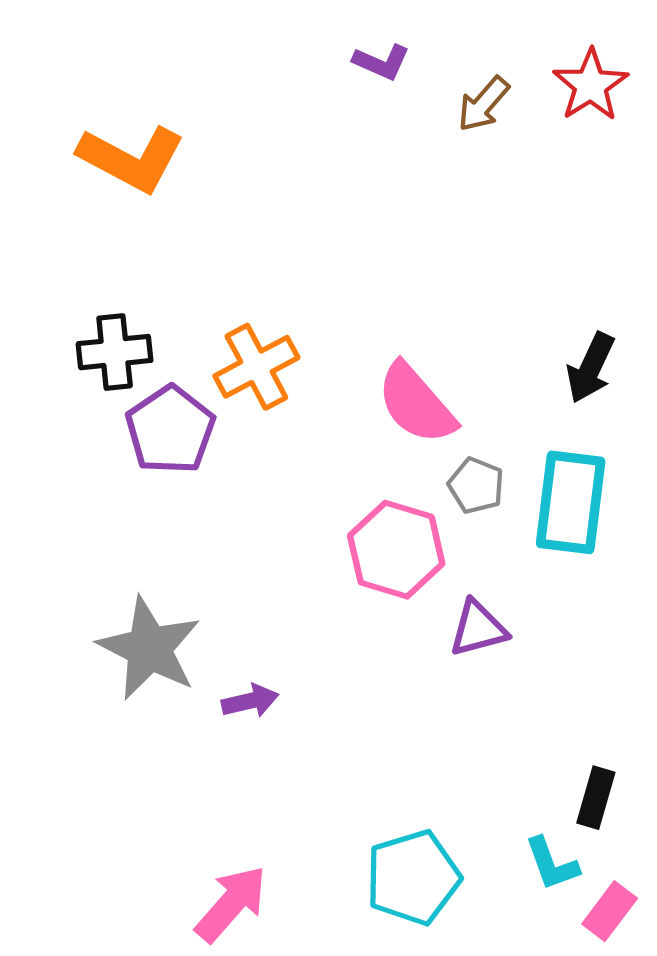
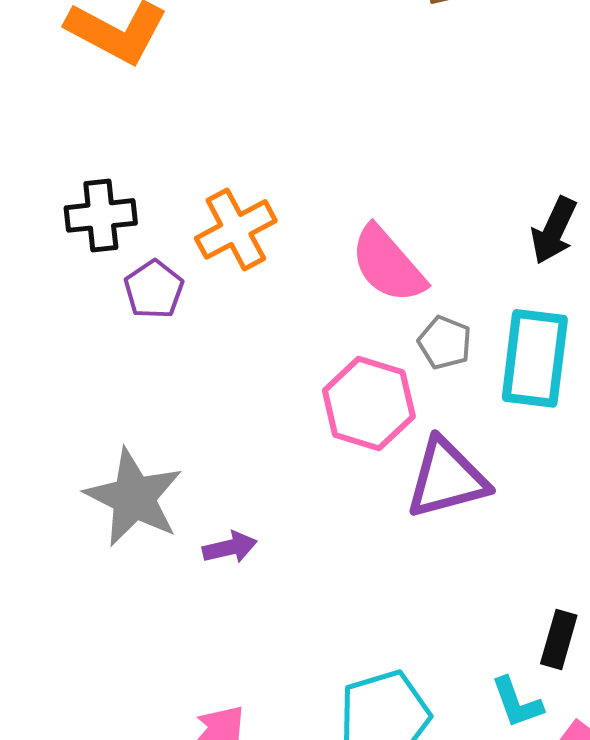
purple pentagon: (170, 430) -> (154, 289), size x0.7
purple triangle: (478, 628) -> (447, 478), size x1.5

